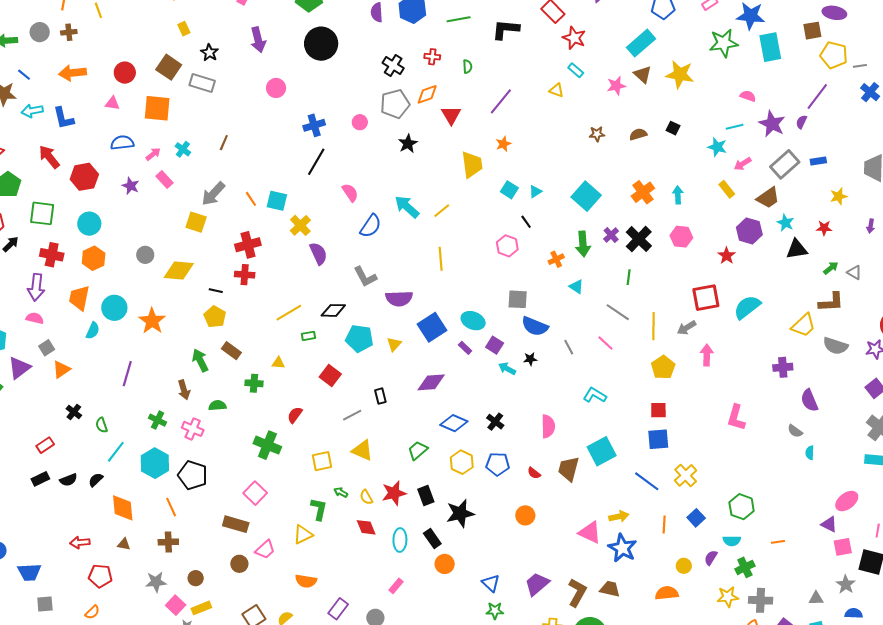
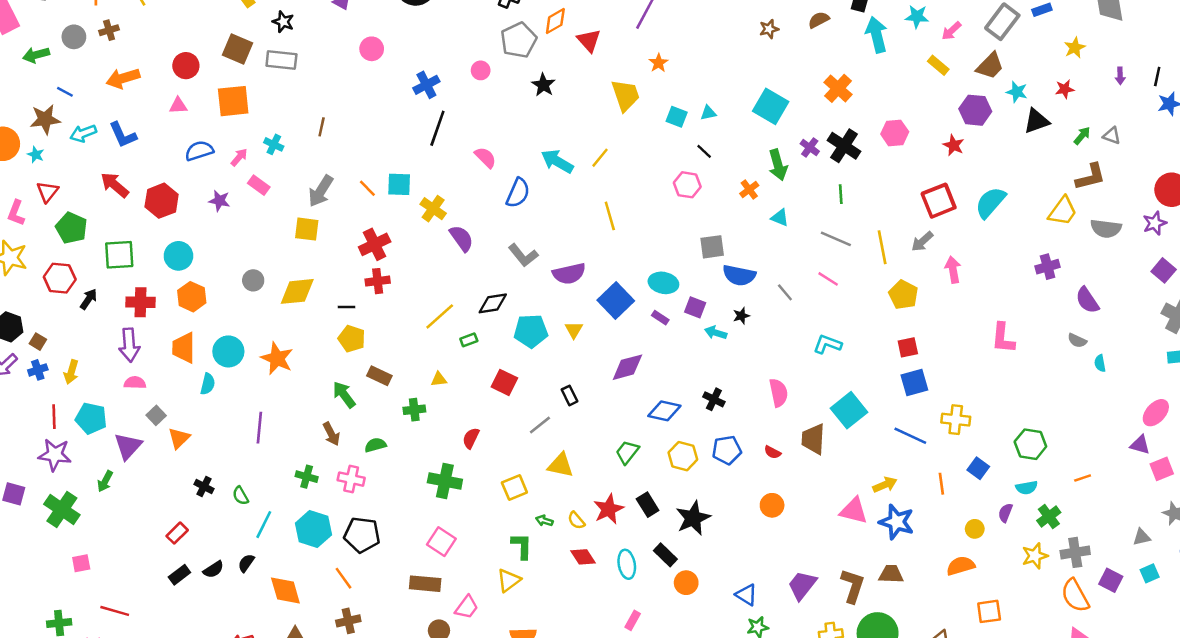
cyan triangle: (535, 192) -> (708, 113), turned 32
cyan arrow: (678, 195) -> (877, 35), moved, size x1.6
yellow cross: (686, 475) -> (956, 420), turned -30

